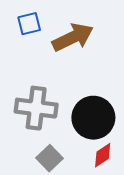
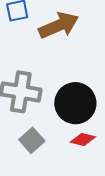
red diamond: (103, 155) -> (83, 140), turned 45

